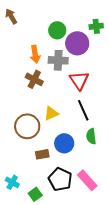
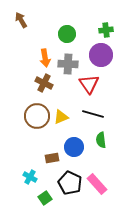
purple circle: (77, 43) -> (101, 55), moved
black line: (83, 110) -> (93, 114), turned -50
brown circle: (27, 126) -> (37, 116), moved
cyan cross: (12, 182) -> (30, 177), moved

